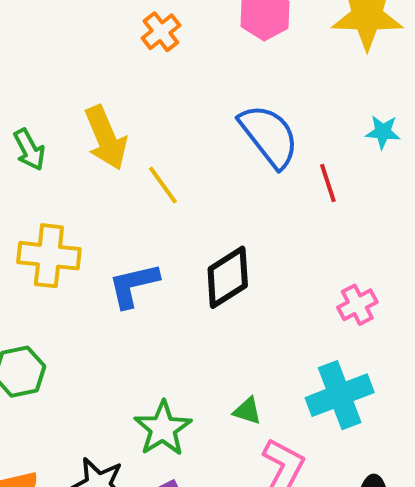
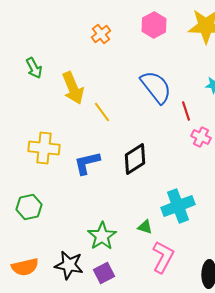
green arrow: (29, 150) -> (34, 68), moved
pink cross: (357, 305) -> (201, 137), moved, turned -36
cyan cross: (340, 395) -> (178, 206), moved

